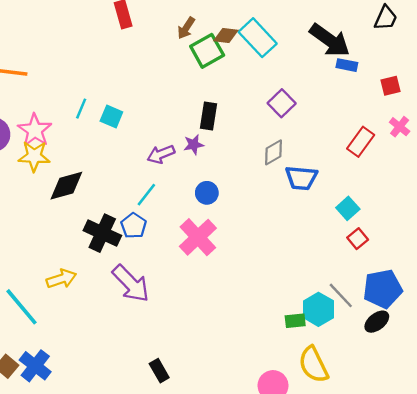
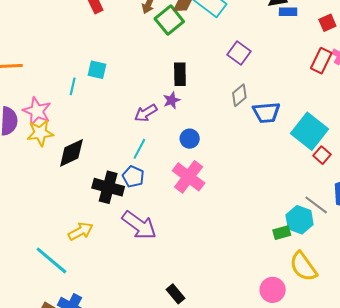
cyan square: (111, 116) -> (97, 70), moved
red rectangle: (361, 142) -> (321, 61), moved
cyan square: (348, 208) -> (309, 131), size x1.8

